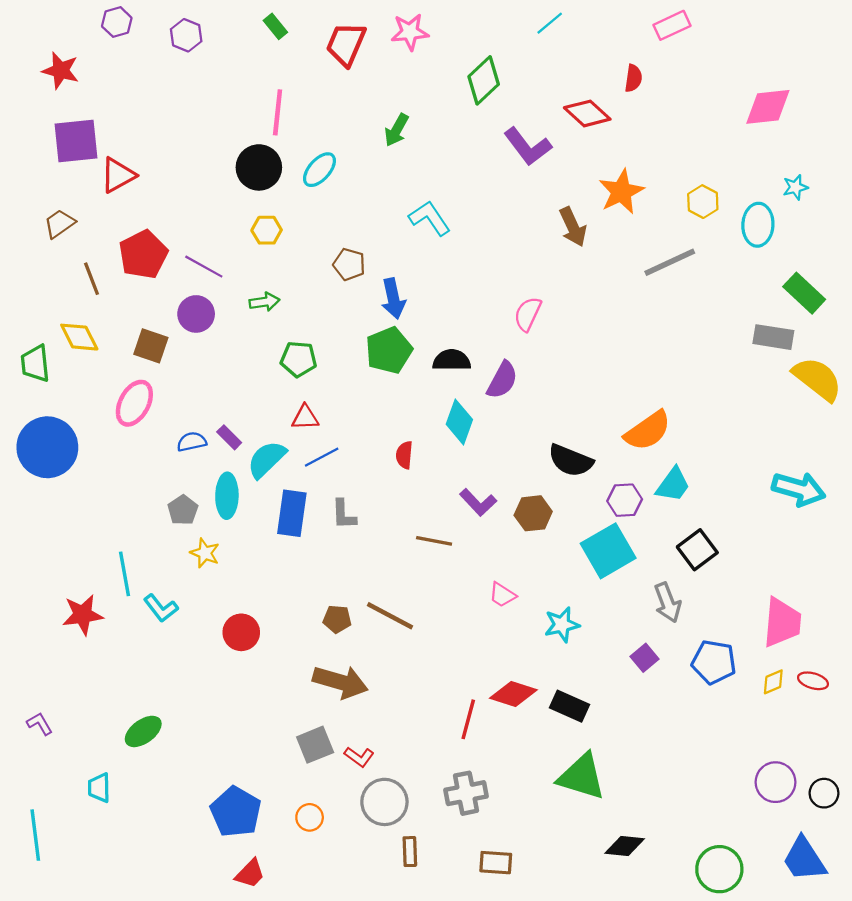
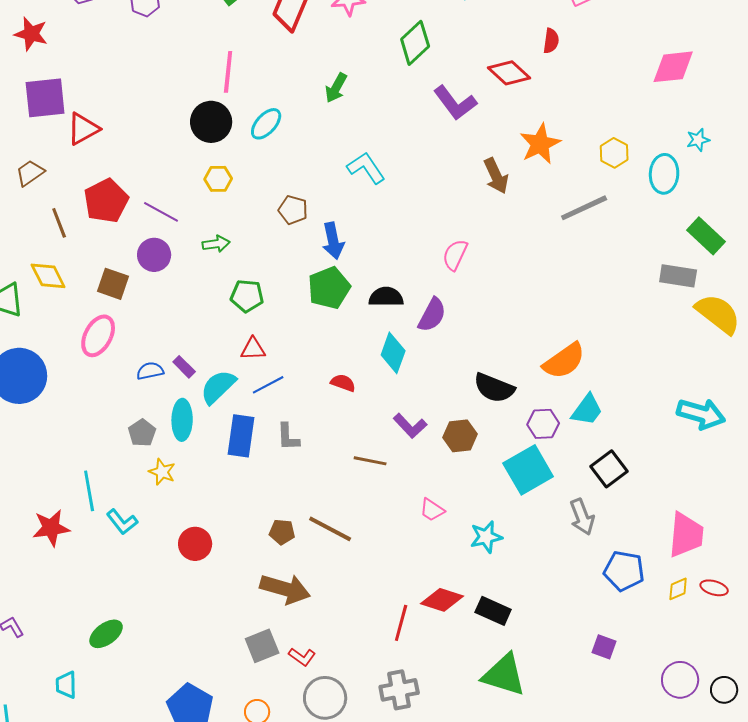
red semicircle: (404, 455) -> (343, 383), turned 105
purple square: (644, 658) -> (604, 647), moved, turned -30

